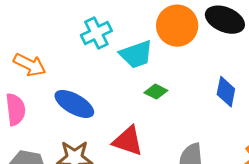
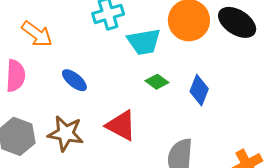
blue diamond: (226, 92) -> (199, 90), moved
blue ellipse: (74, 104) -> (74, 80), size x0.7

